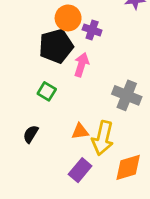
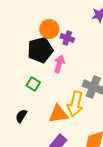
orange triangle: (80, 131) -> (58, 114), size x1.5
yellow arrow: (103, 138) -> (75, 104), moved

